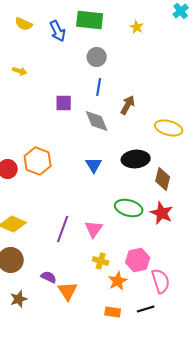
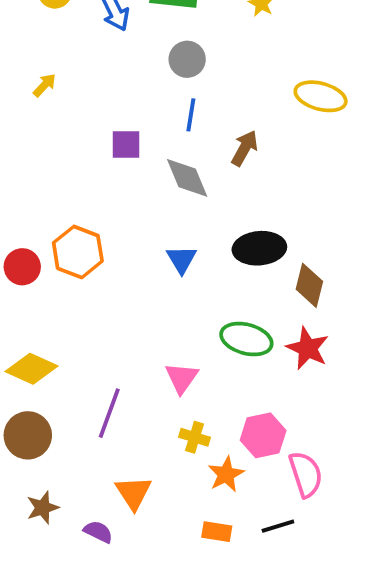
yellow arrow: (20, 71) -> (44, 85), turned -64
yellow ellipse: (169, 128) -> (321, 96), moved
purple line: (63, 229) -> (109, 413), moved
purple semicircle: (49, 277) -> (98, 532), moved

